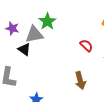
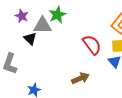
red semicircle: (86, 46) -> (92, 45), size x1.5
brown arrow: (80, 81) -> (80, 78), turned -108

